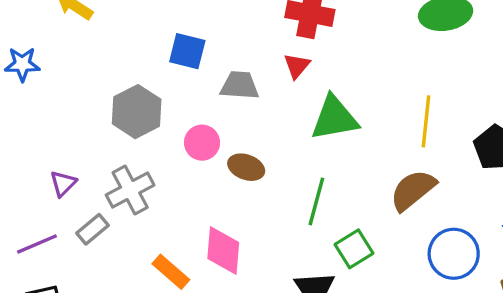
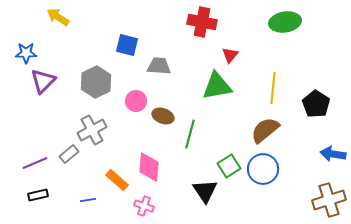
red triangle: (297, 66) -> (230, 55), moved
purple triangle: (63, 183) -> (43, 81), moved, size x1.5
green line: (316, 201) -> (190, 134), moved
blue circle: (454, 254) -> (263, 169), moved

